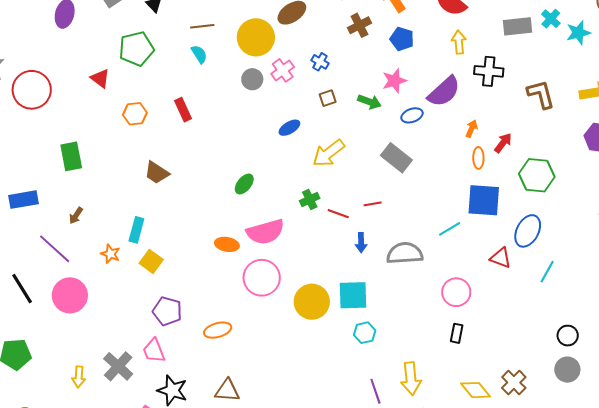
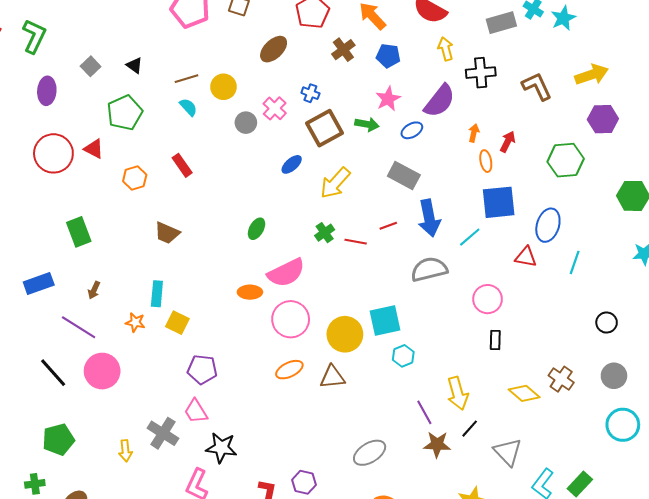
yellow circle: (256, 37) -> (223, 87), moved, size x0.7
red circle: (32, 90) -> (53, 153), moved
brown square: (328, 98) -> (324, 128), size x2.0
green hexagon: (537, 175) -> (566, 160), moved
blue arrow: (361, 243) -> (429, 218), moved, size x1.8
orange ellipse: (218, 330) -> (289, 370), moved
gray circle: (567, 370) -> (614, 376), moved
brown triangle: (227, 390) -> (332, 377), moved

